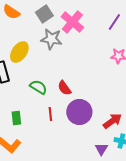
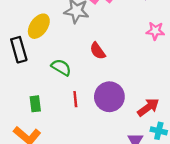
red semicircle: (64, 88) -> (98, 51), moved

